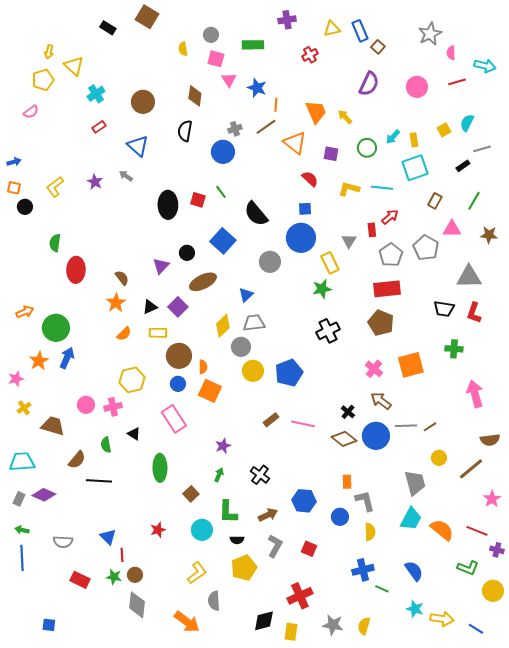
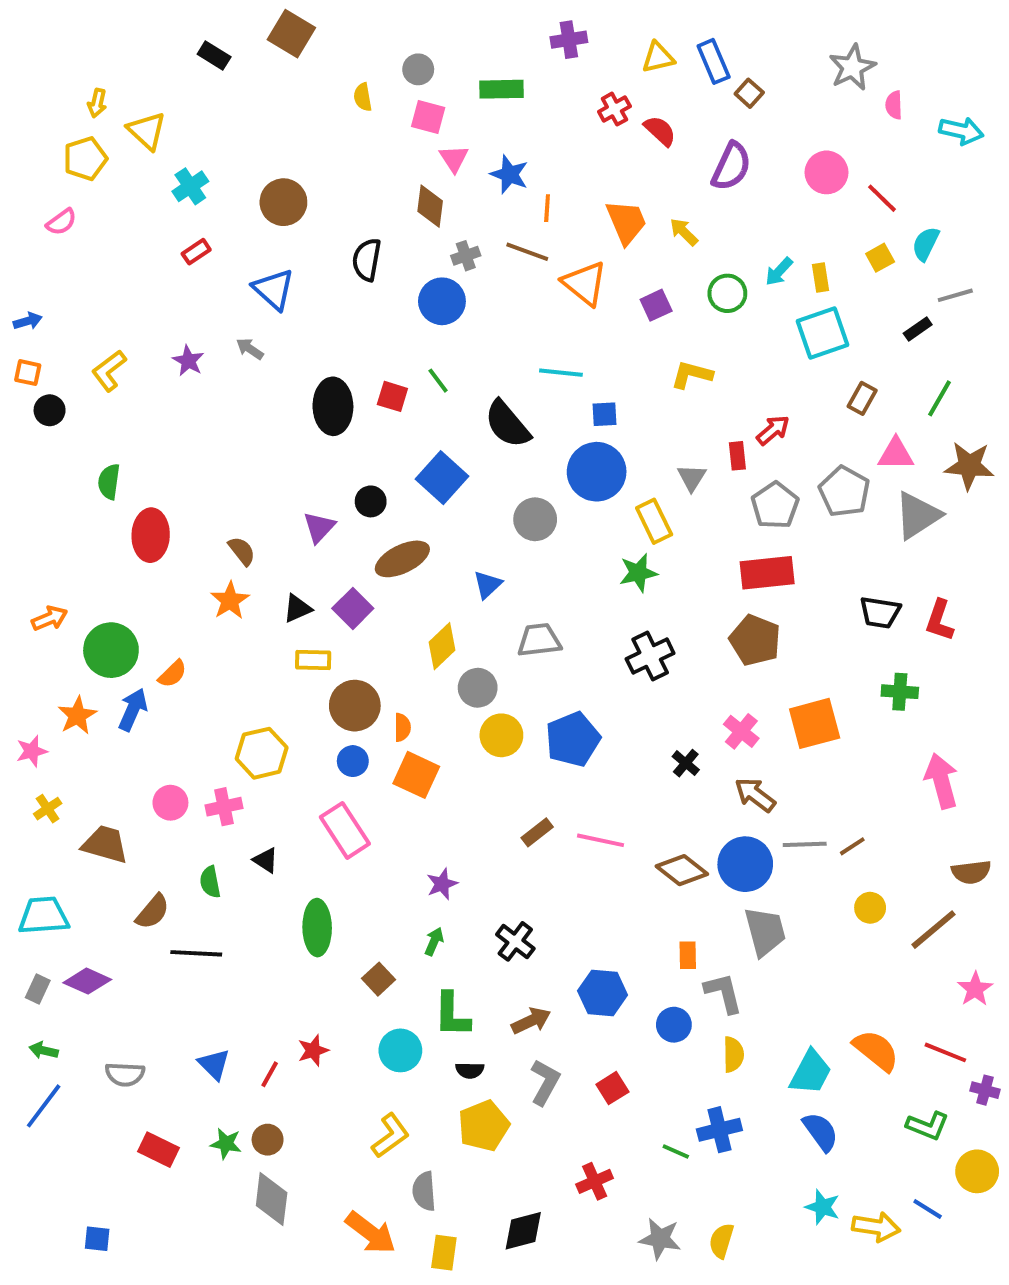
red line: (457, 82) -> (882, 198), moved, turned 60
brown diamond: (195, 96) -> (430, 206), moved
brown line: (266, 127) -> (527, 252), turned 55
purple square: (331, 154) -> (656, 305), turned -35
red semicircle: (310, 179) -> (660, 131), moved
cyan line: (382, 188) -> (561, 373), moved
brown star: (489, 235) -> (969, 466), size x1.4
gray triangle: (469, 277) -> (918, 515), moved, turned -32
gray trapezoid: (254, 323) -> (539, 640), moved
orange semicircle: (124, 334) -> (172, 674), moved
black cross: (348, 412) -> (686, 763), moved
gray trapezoid: (415, 483) -> (765, 932), moved
cyan trapezoid: (411, 519) -> (811, 1072), moved
red square: (309, 549) -> (612, 1088), turned 35
red line: (122, 555) -> (270, 1074), moved, turned 32
blue line: (22, 558) -> (44, 1106), turned 40
green line: (382, 589) -> (676, 1152), moved
red cross: (300, 596) -> (595, 1181), size x0.7
blue line: (476, 629) -> (928, 1209), moved
yellow rectangle: (291, 632) -> (444, 1253), moved

